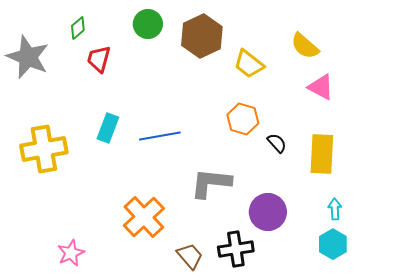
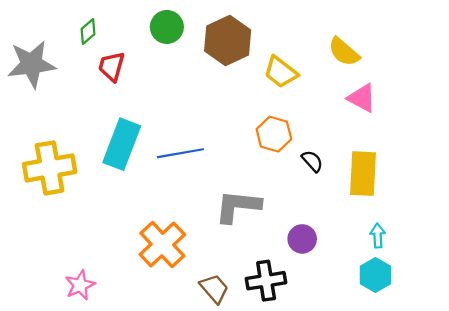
gray star: (28, 57) -> (32, 64), turned -30
cyan rectangle: (108, 128) -> (122, 144), size x1.5
purple circle: (268, 212) -> (302, 239), size x0.7

